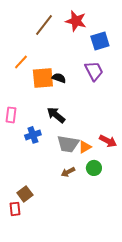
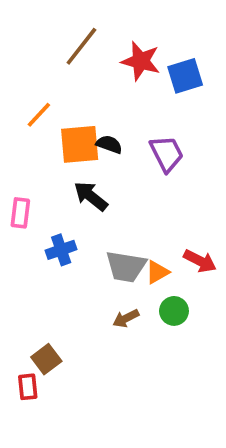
red star: (76, 21) -> (141, 61), moved
purple trapezoid: (94, 71) -> (167, 154), moved
black arrow: (56, 115) -> (91, 196), moved

